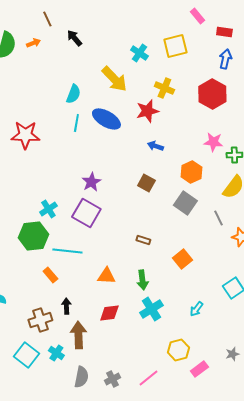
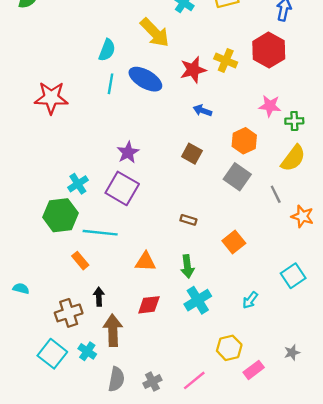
yellow cross: (164, 88) -> (226, 61), moved

